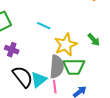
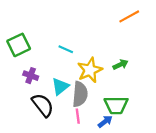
green arrow: (94, 40) -> (120, 65), turned -72
green trapezoid: (74, 67) -> (116, 105), moved
cyan triangle: (39, 80) -> (60, 87), moved

